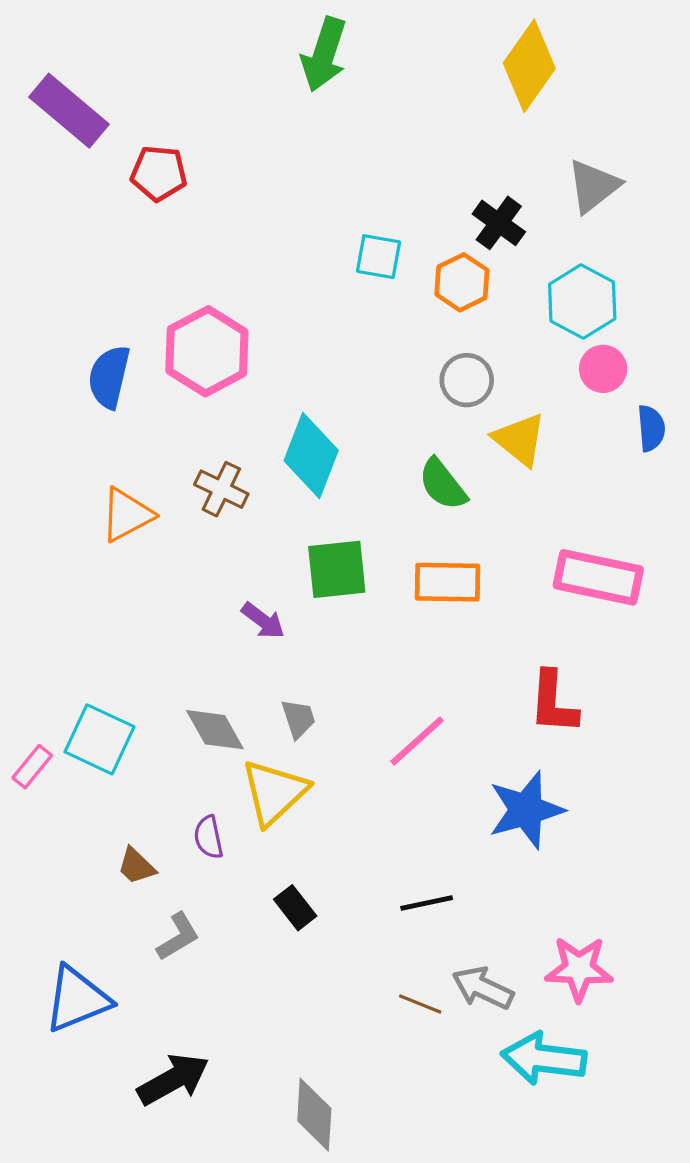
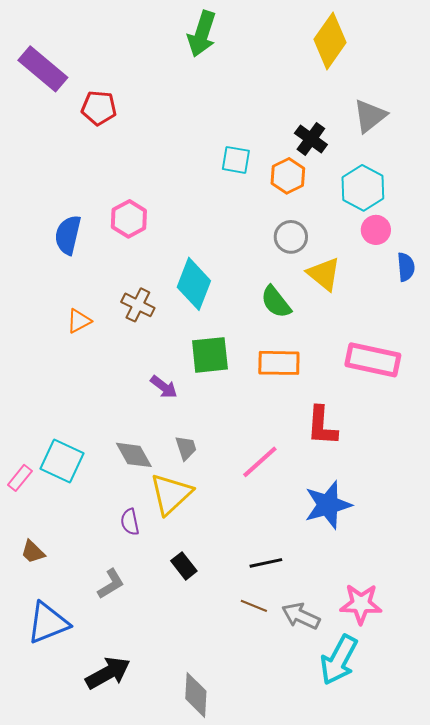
pink hexagon: (207, 351) -> (129, 219), size x0.7
orange triangle: (127, 515) -> (79, 321), size x0.7
red L-shape: (553, 702) -> (322, 426), moved
brown trapezoid: (136, 866) -> (33, 552), moved
brown line: (420, 1004) -> (254, 606), moved
cyan arrow: (544, 1059) -> (339, 660), turned -69

